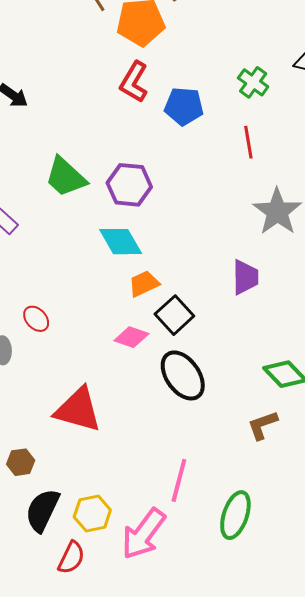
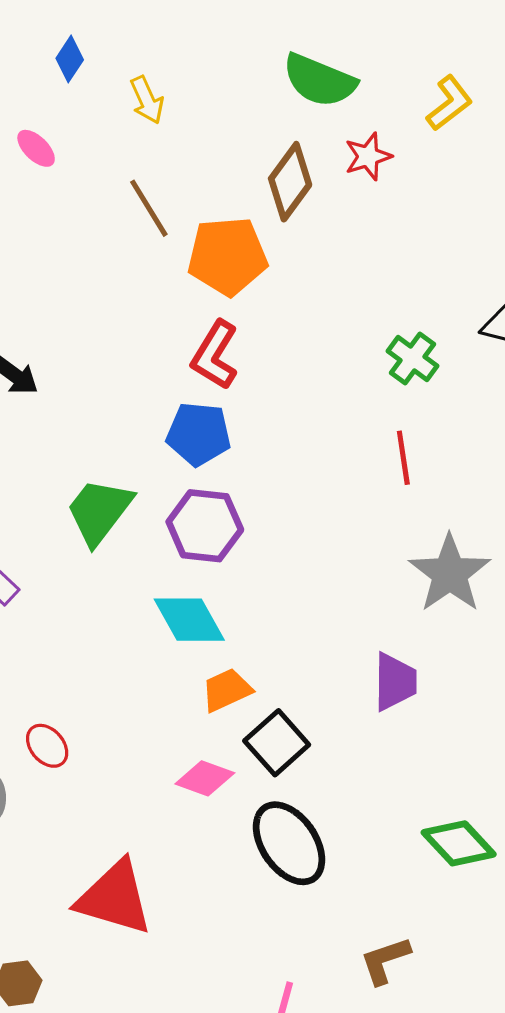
blue pentagon: (184, 106) -> (199, 434), moved
green trapezoid: (66, 177) -> (99, 511), turned 84
brown L-shape: (263, 425) -> (385, 960), moved

